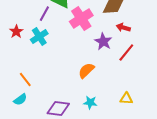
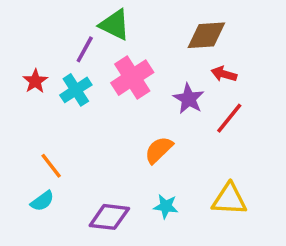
pink cross: (81, 19) -> (132, 78), moved
yellow triangle: (126, 99) -> (229, 199), size x1.5

